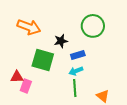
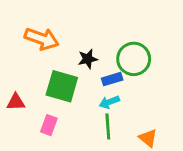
green circle: (93, 26) -> (134, 59), moved
red triangle: (17, 77) -> (16, 102), moved
pink rectangle: (26, 86) -> (49, 125), moved

